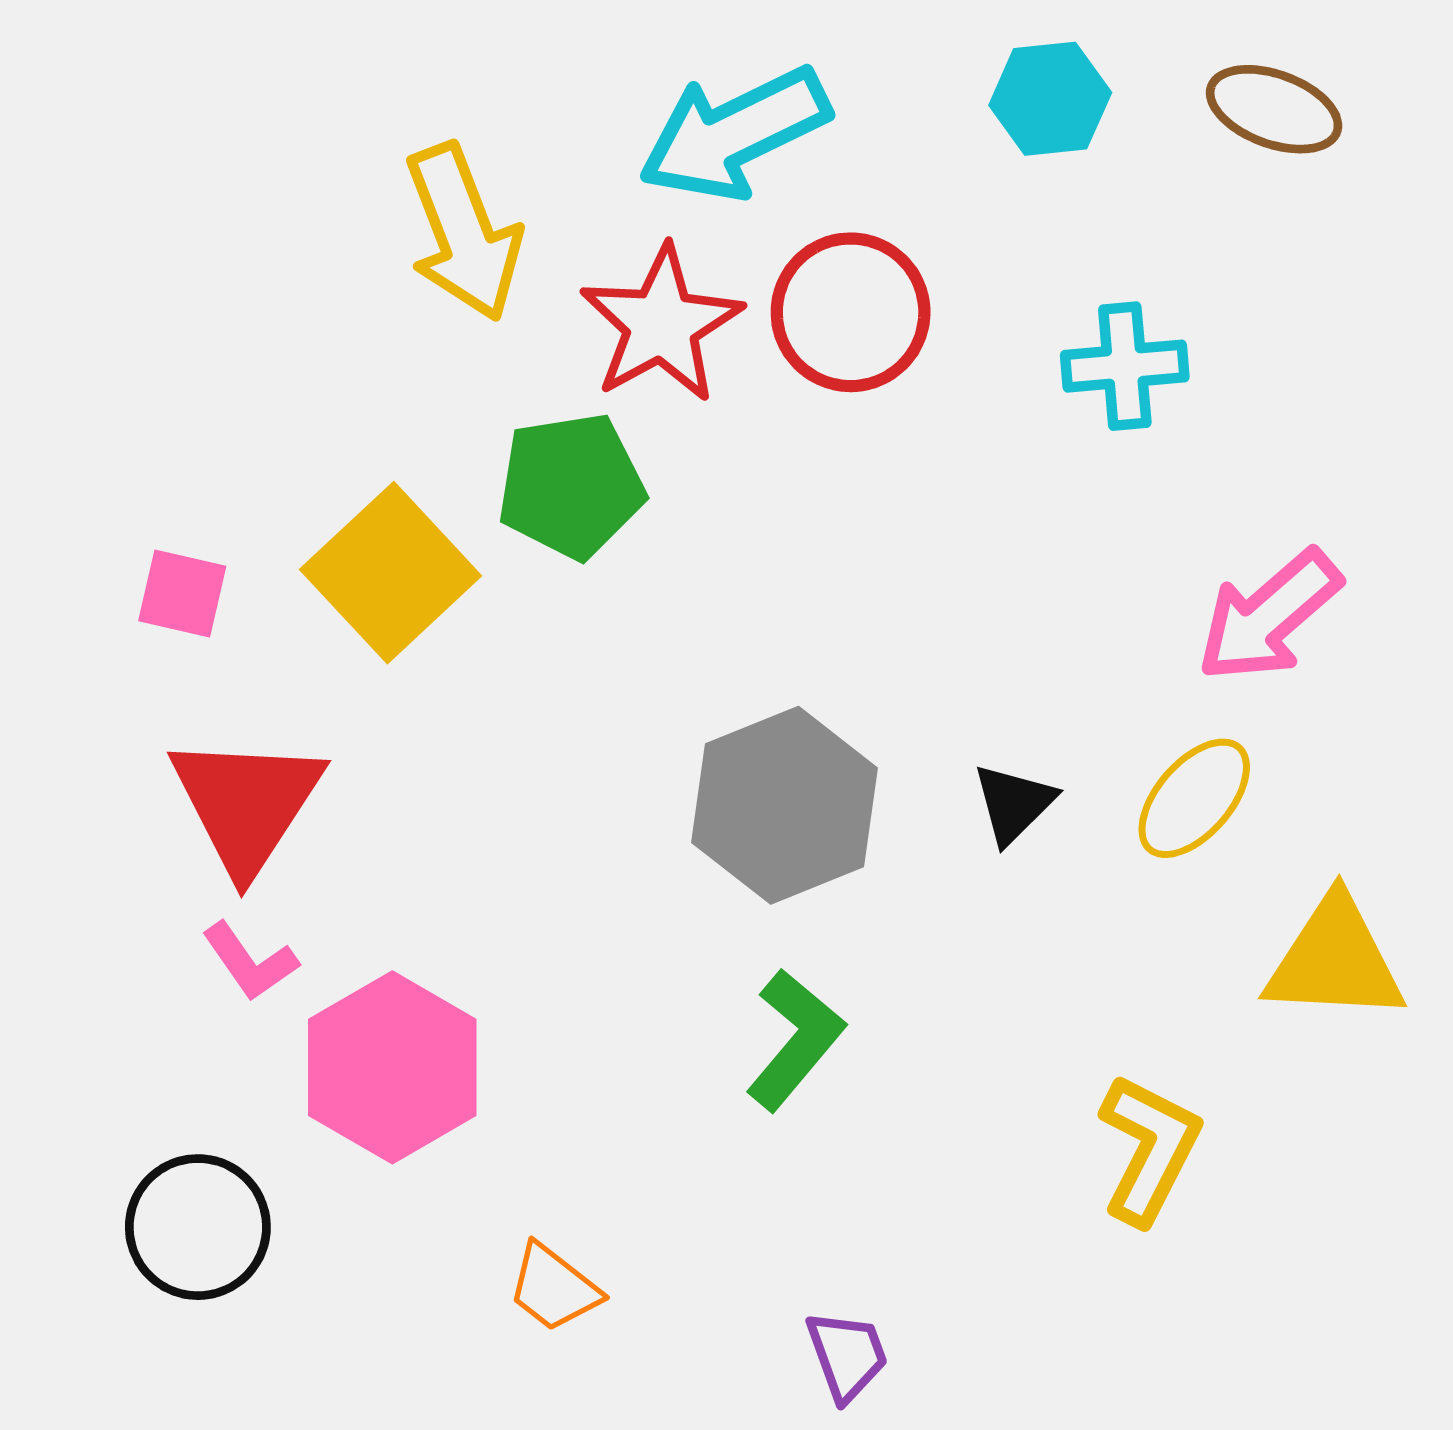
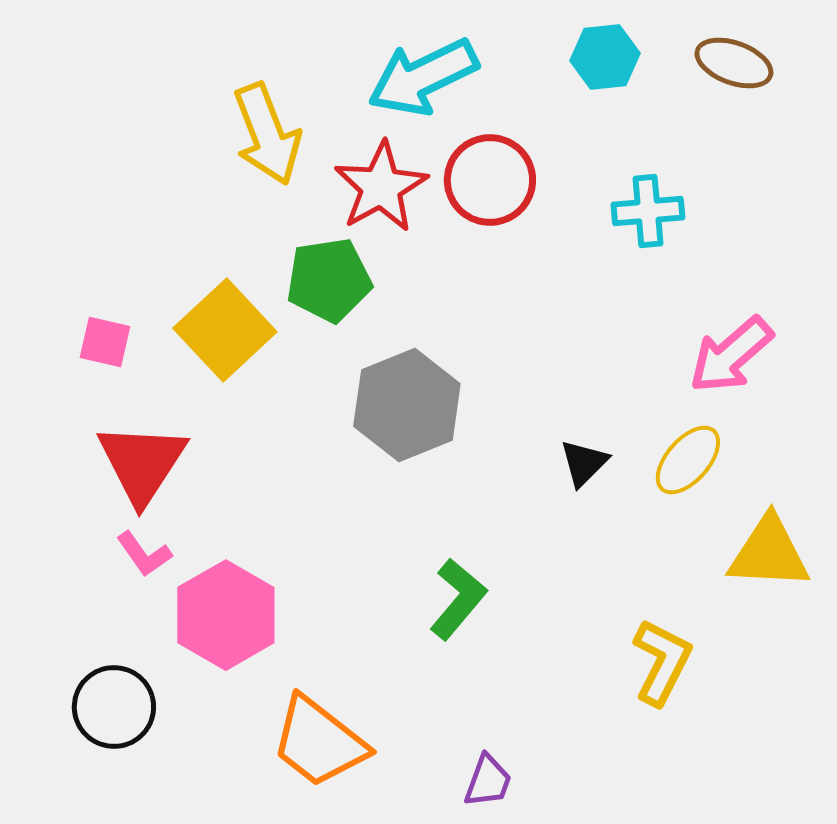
gray hexagon: (785, 805) -> (407, 405), moved
orange trapezoid: (554, 1288) -> (319, 742), size x1.8
purple trapezoid: (847, 1356) -> (488, 781), turned 40

